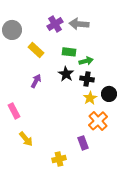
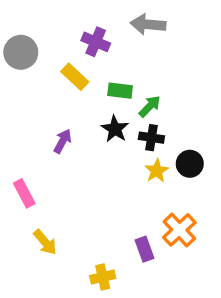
purple cross: (55, 24) -> (96, 42), turned -35
gray arrow: (79, 24) -> (148, 24), moved
yellow rectangle: (36, 50) -> (75, 77), moved
green arrow: (86, 61) -> (150, 106), turned -32
orange cross: (98, 121) -> (179, 230), moved

